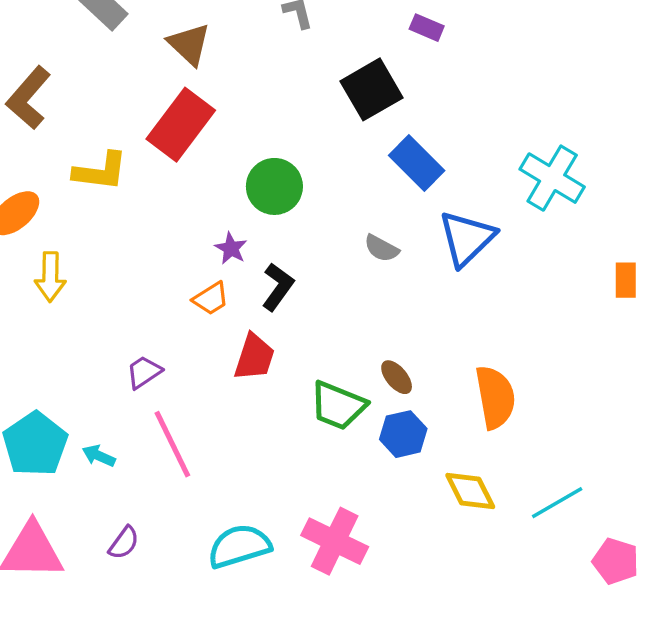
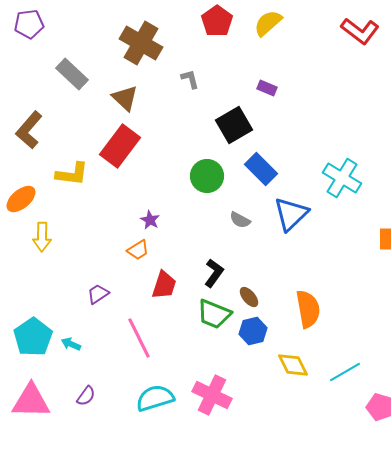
green circle: (274, 186) -> (207, 176), moved
black L-shape: (278, 287) -> (214, 273), moved
pink line: (172, 444) -> (139, 338), moved

